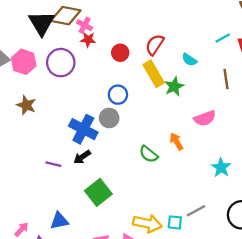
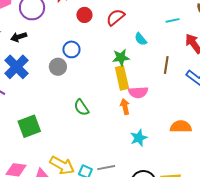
cyan line: (223, 38) -> (173, 20), moved
yellow rectangle: (154, 74) -> (122, 78), moved
blue cross: (83, 129) -> (16, 67), moved
orange arrow: (176, 141) -> (125, 107), moved
black arrow: (82, 157) -> (19, 37), moved

